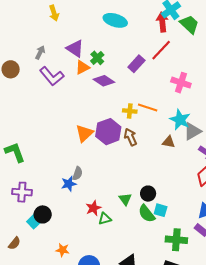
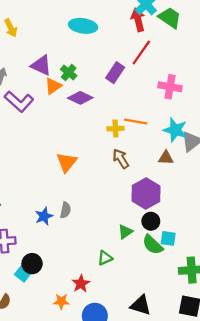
purple hexagon: (108, 132) -> (146, 194), moved
blue star: (69, 184) -> (44, 216), moved
green triangle: (125, 199) -> (125, 232), turned 40
red star: (93, 208) -> (81, 284), moved

